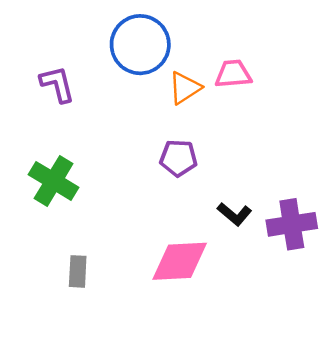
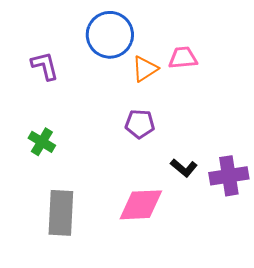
green cross: (54, 181) -> (42, 142), size x0.7
gray rectangle: (78, 271) -> (61, 213), size x1.8

